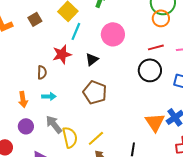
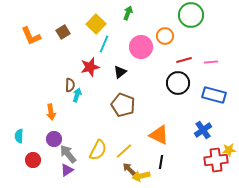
orange circle: (161, 18) -> (165, 36), moved
cyan arrow: (49, 96) -> (77, 95), moved, turned -72
orange triangle: (155, 122) -> (159, 135), moved, turned -30
gray arrow: (54, 124) -> (68, 154), moved
yellow semicircle: (70, 137) -> (98, 150), turned 40

